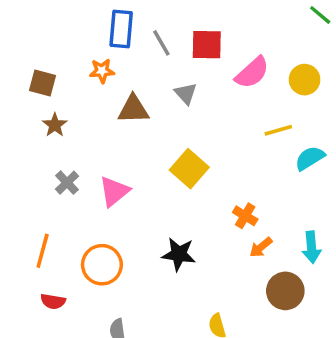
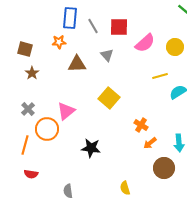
gray cross: (67, 183) -> (28, 109), moved
black star: (179, 254) -> (91, 148), moved
orange circle: (102, 265) -> (47, 129), moved

